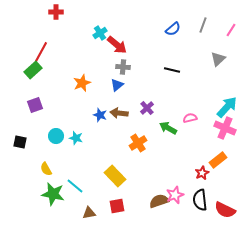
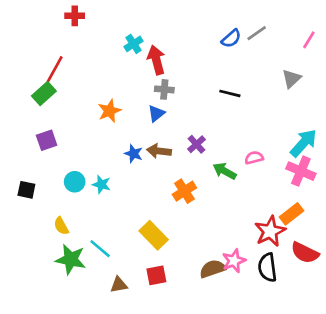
gray line: (203, 25) -> (257, 33), moved, turned 35
red arrow: (117, 45) -> (156, 60), turned -145
red star: (202, 173) -> (270, 231), size x1.6
red semicircle: (225, 210) -> (305, 253), moved

